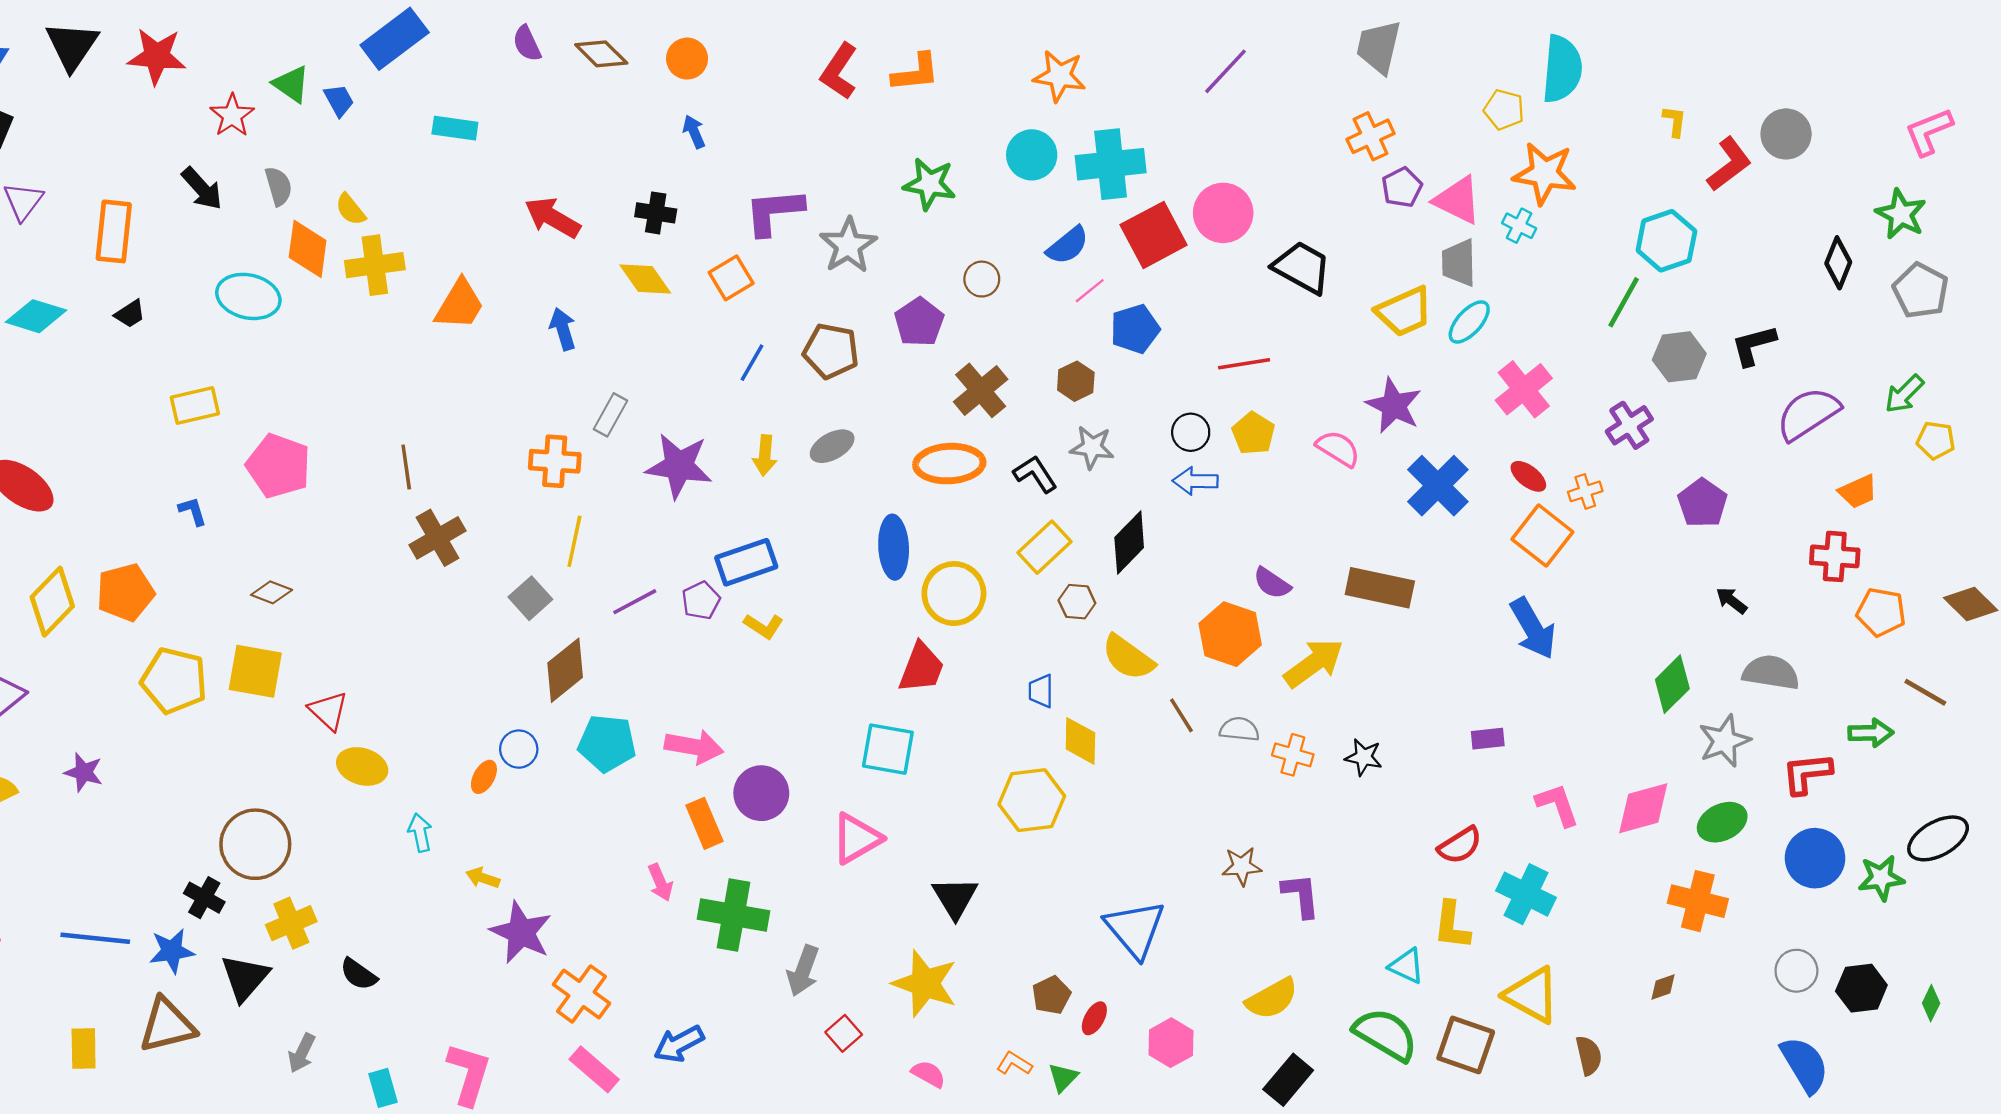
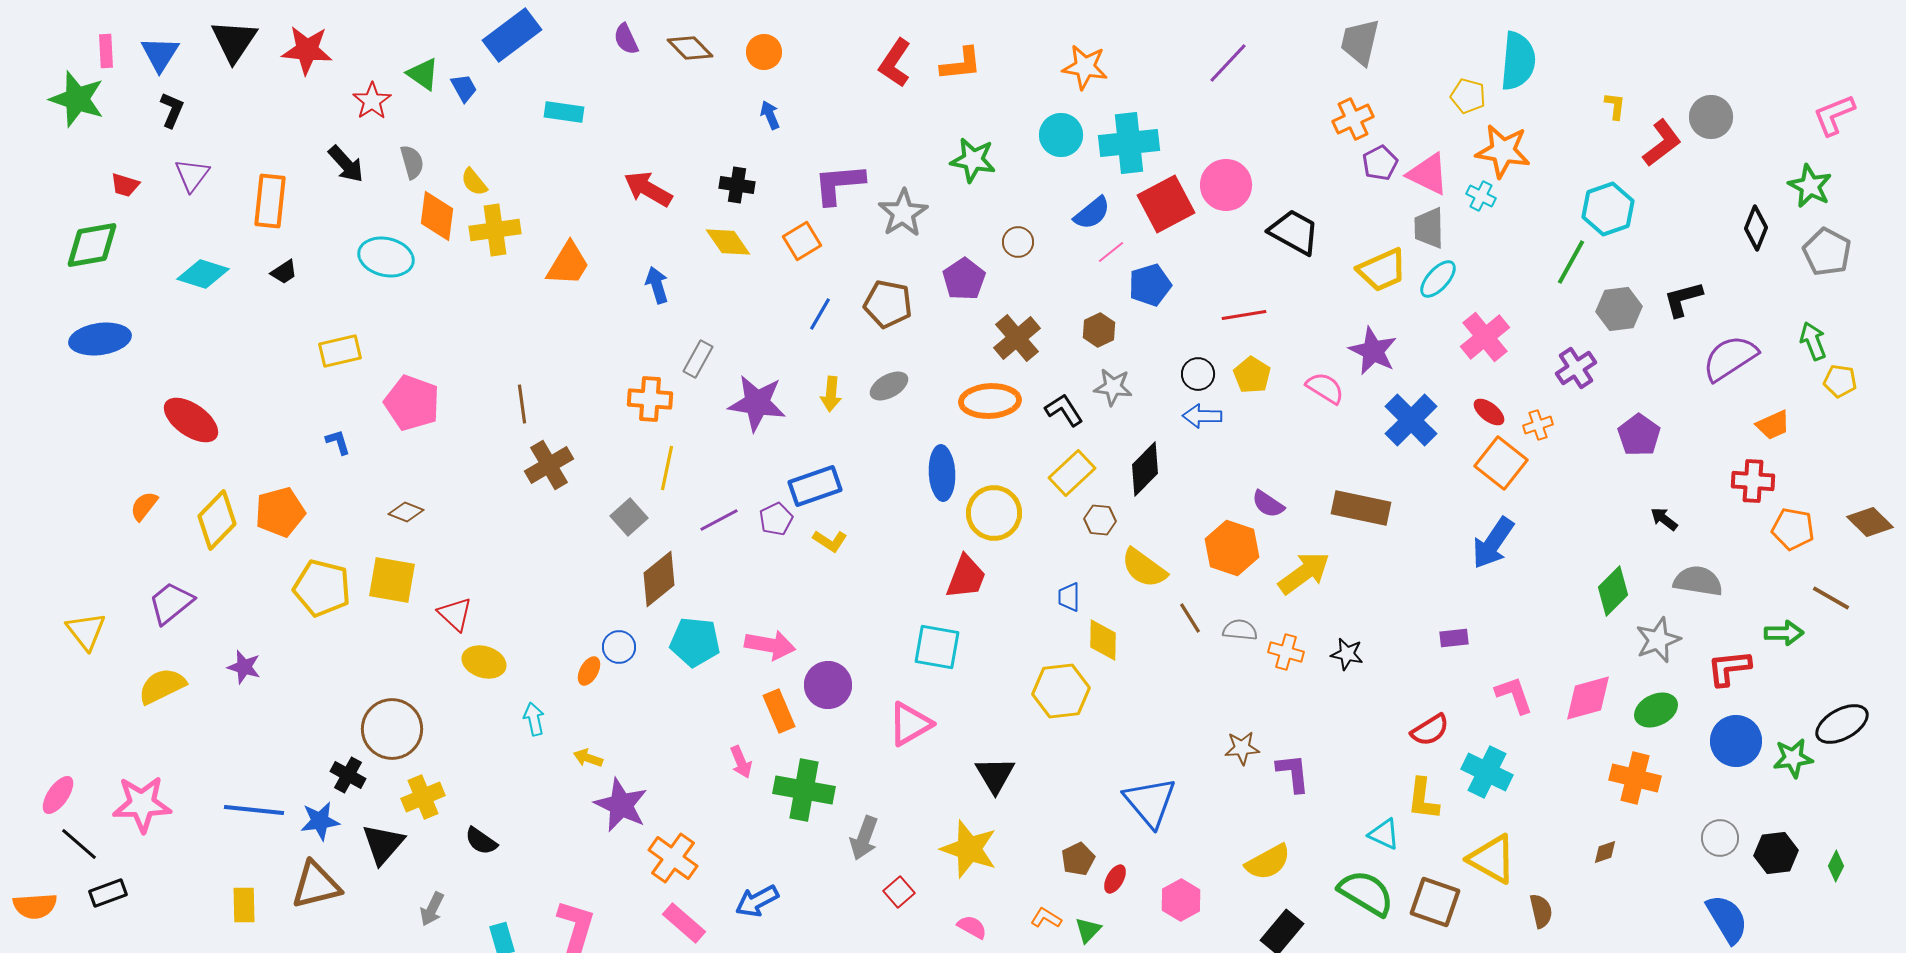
green arrow: (1904, 394) -> (1813, 341), turned 114
blue arrow: (1533, 628) -> (1493, 543), turned 64

